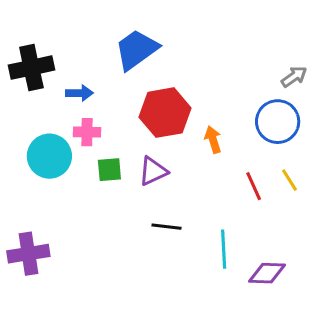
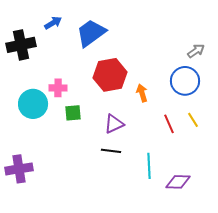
blue arrow: (79, 93) -> (53, 23), moved, turned -30
purple triangle: (153, 171) -> (114, 124), moved

